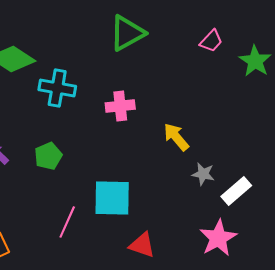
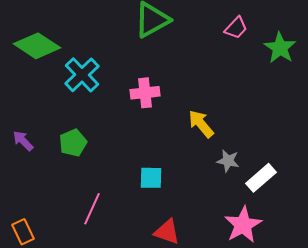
cyan cross: (57, 88) -> (82, 75), turned 36
cyan square: (112, 198) -> (151, 178), moved, size x0.6

